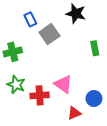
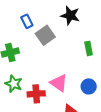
blue circle: (94, 99) -> (89, 86), moved

